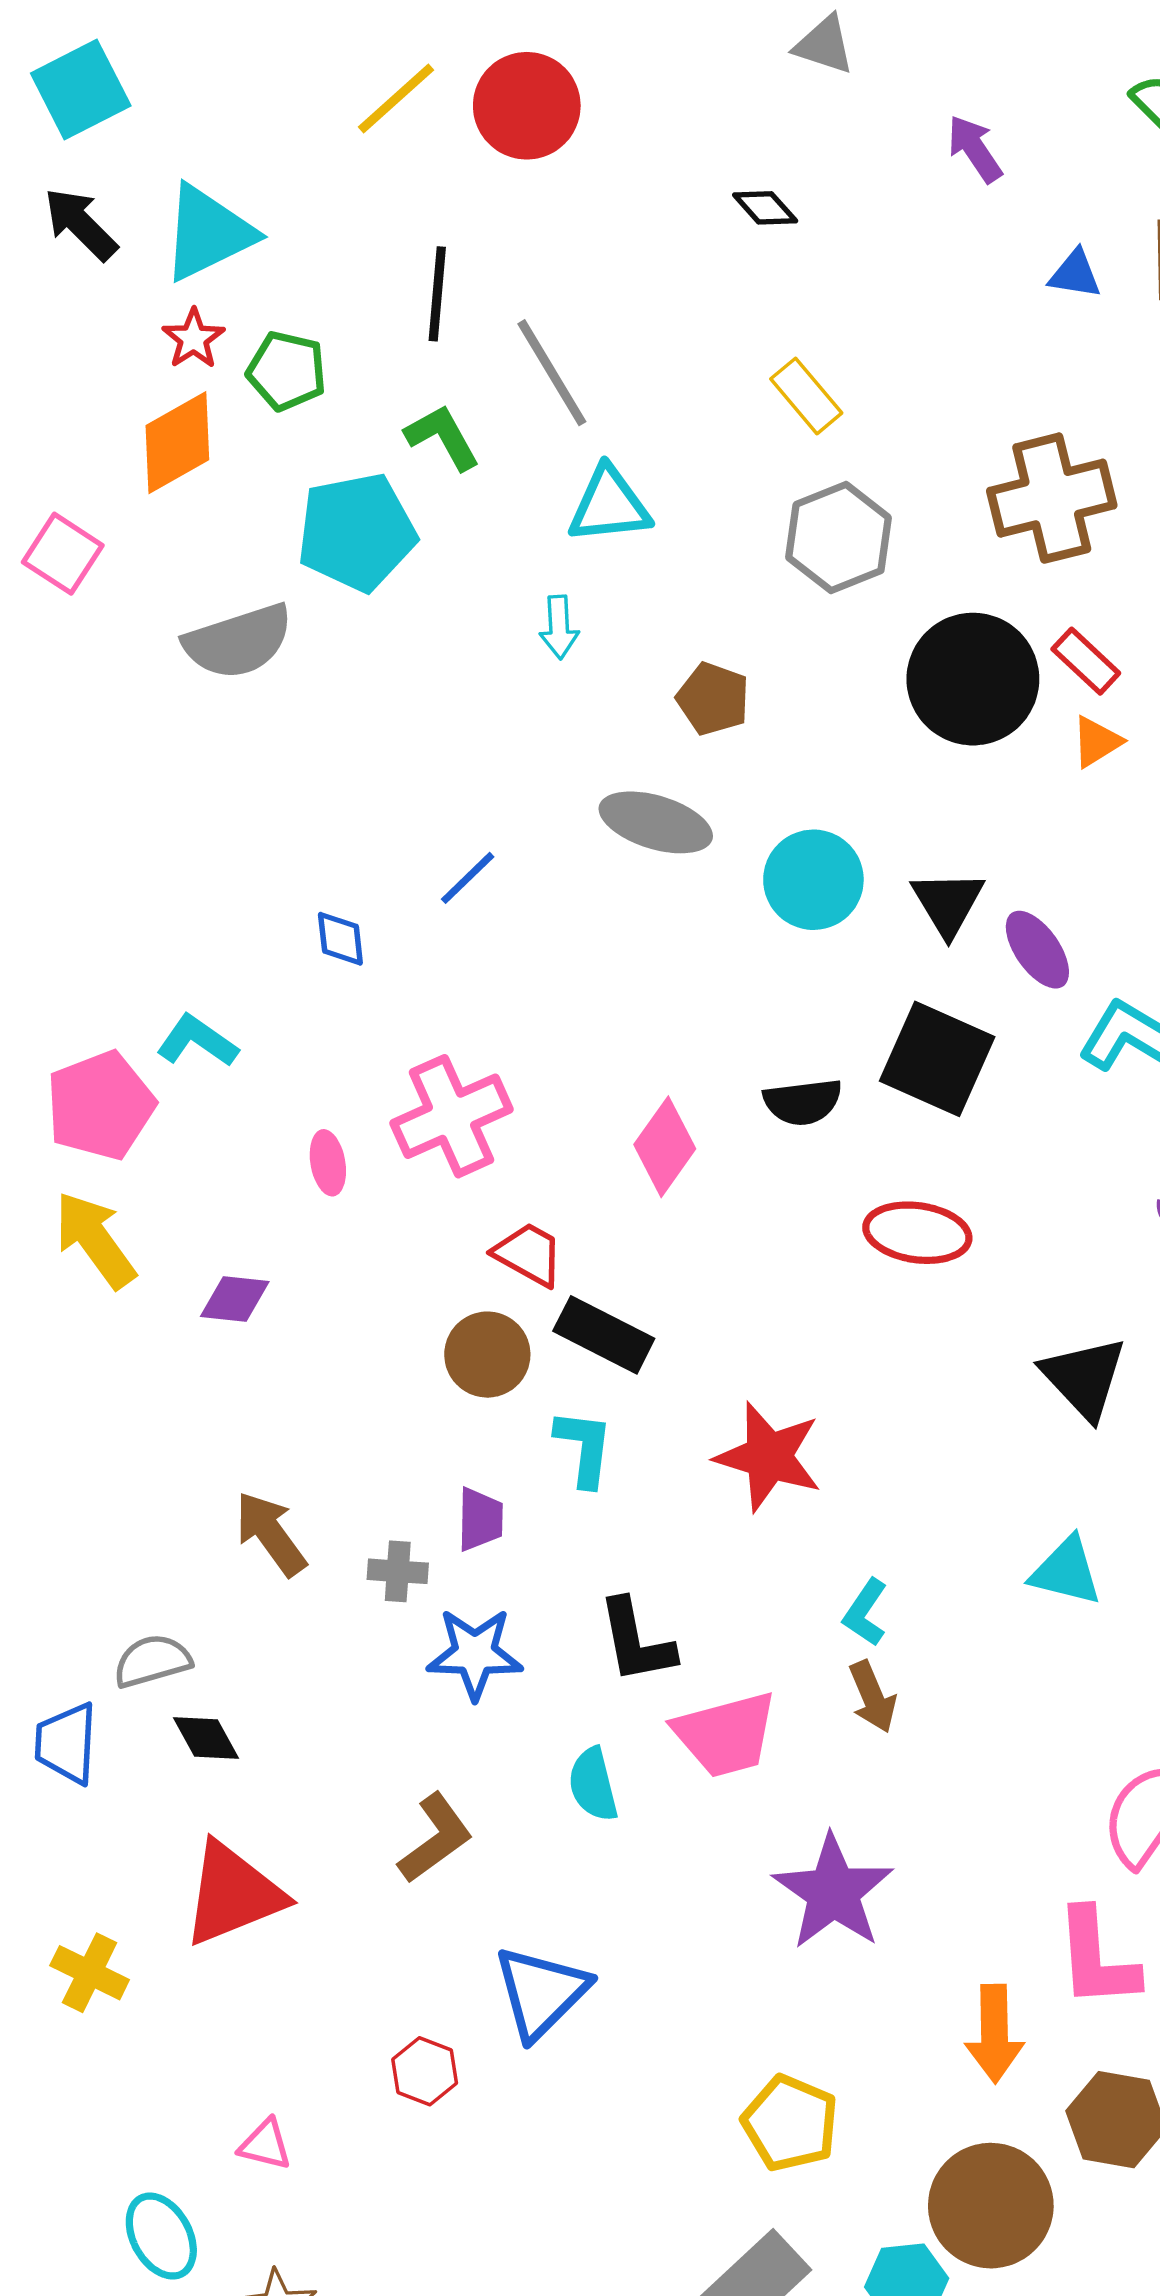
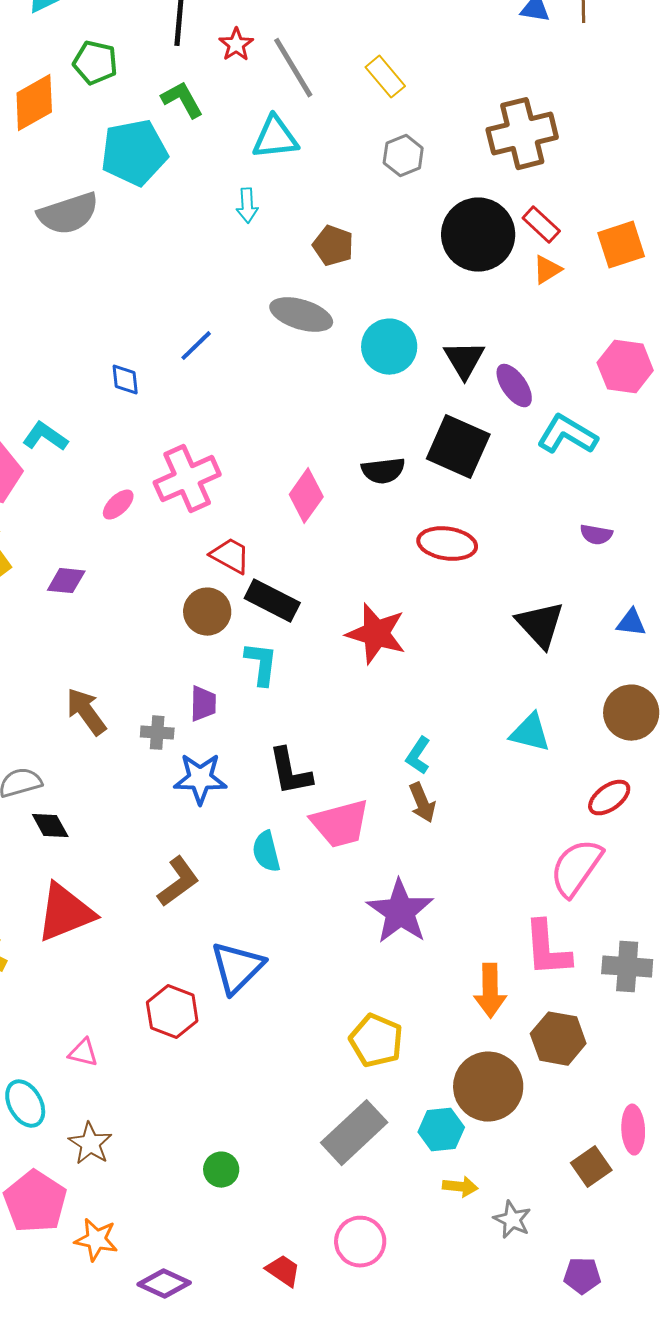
red star: (194, 339) -> (236, 45), moved
gray line: (552, 373) -> (293, 68), moved
gray hexagon: (839, 538) -> (403, 156), size x0.7
pink ellipse: (328, 1163) -> (118, 505), turned 56
red star: (769, 1457) -> (376, 634), moved
red hexagon: (425, 2071) -> (172, 1012), size x1.4

